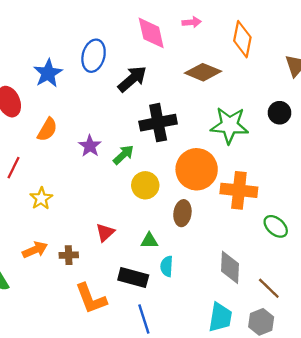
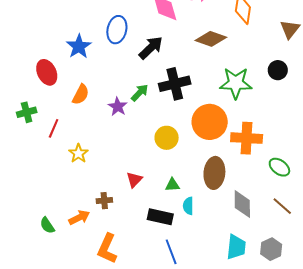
green arrow: (123, 155) -> (140, 93), moved
brown ellipse: (182, 213) -> (214, 173), moved, size x1.4
orange arrow: (35, 250) -> (79, 217), moved
brown line: (269, 288) -> (282, 206), moved
orange L-shape: (91, 299) -> (107, 249), moved, turned 48

